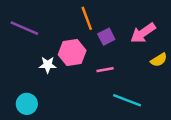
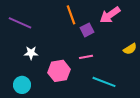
pink arrow: (143, 33) -> (110, 15), moved
pink hexagon: (72, 53) -> (59, 71), moved
white star: (48, 65) -> (31, 53), moved

